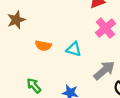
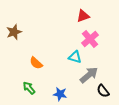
orange semicircle: (43, 46) -> (36, 63), moved, turned 32
cyan triangle: (74, 49) -> (75, 57), moved

